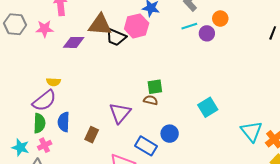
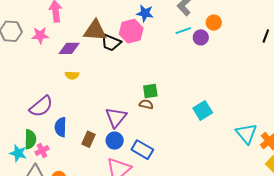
yellow semicircle: (53, 82) -> (72, 75), moved
green semicircle: (39, 123) -> (30, 139), moved
blue circle: (170, 134) -> (115, 141), moved

